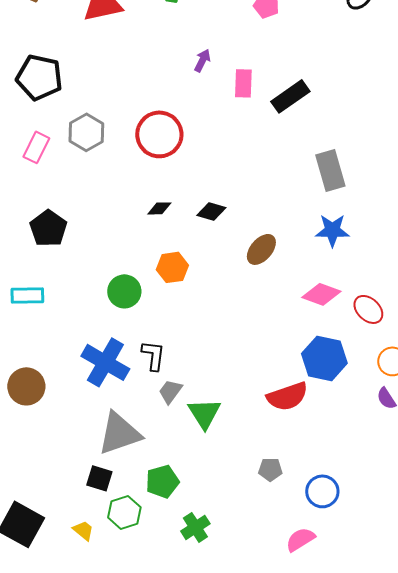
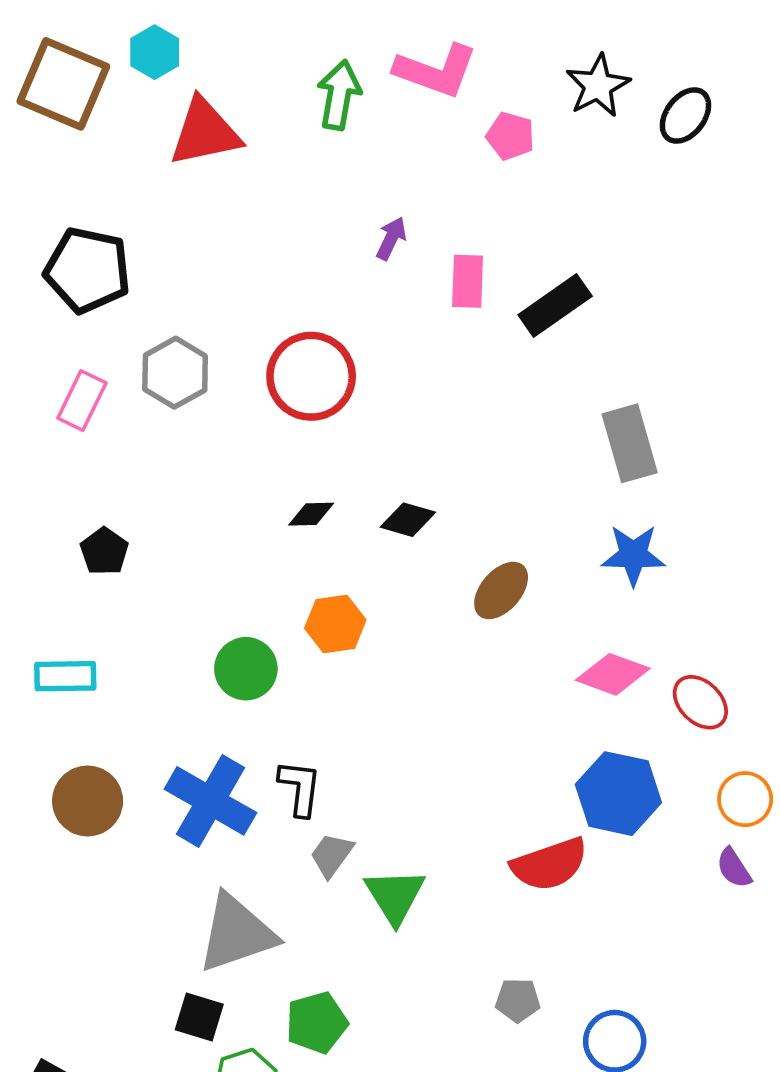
black pentagon: (48, 228) -> (104, 551), size x0.7
brown circle: (26, 386) -> (88, 801), moved

